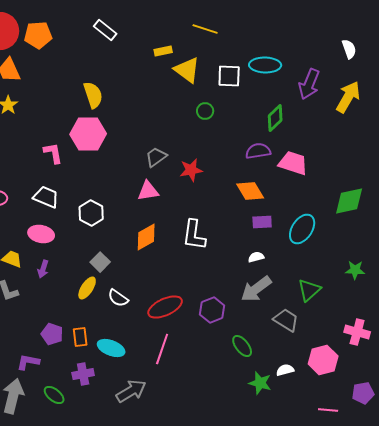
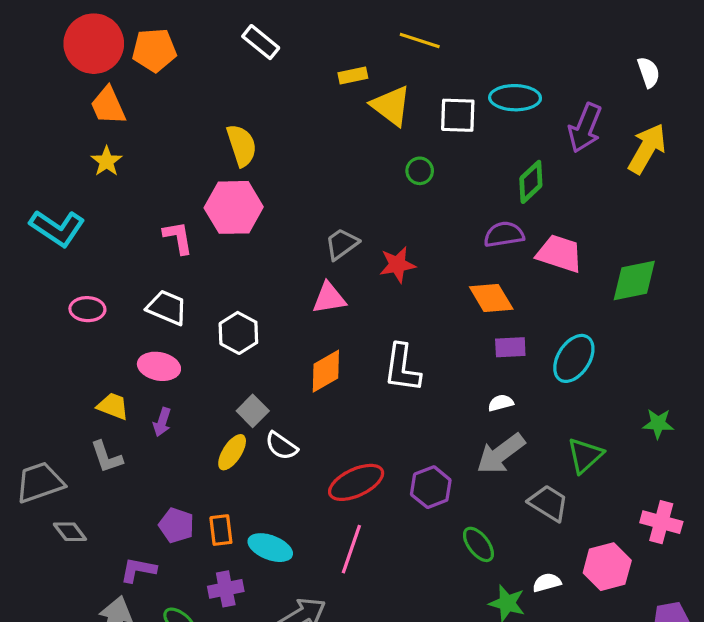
green diamond: (349, 201) -> (634, 281), moved
white semicircle: (118, 298) -> (281, 446), moved

